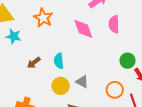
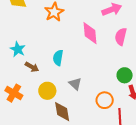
cyan star: (14, 36) -> (18, 49), moved
brown arrow: (34, 63) -> (32, 67), moved, turned -128
yellow circle: (61, 86) -> (47, 91), moved

